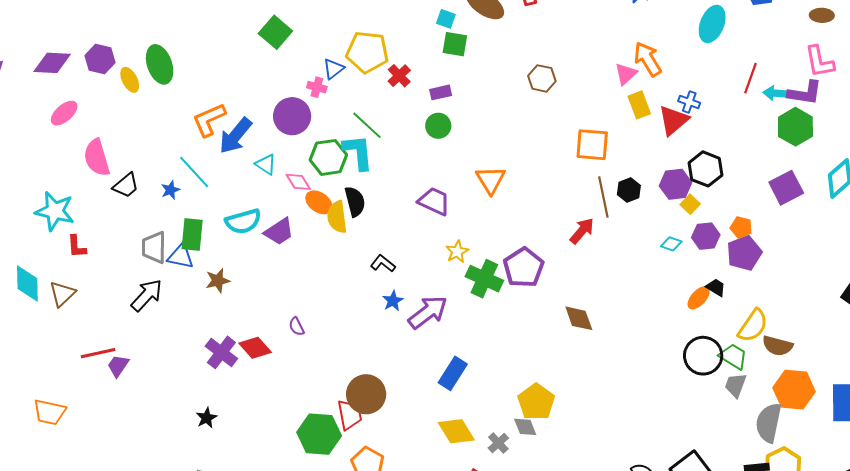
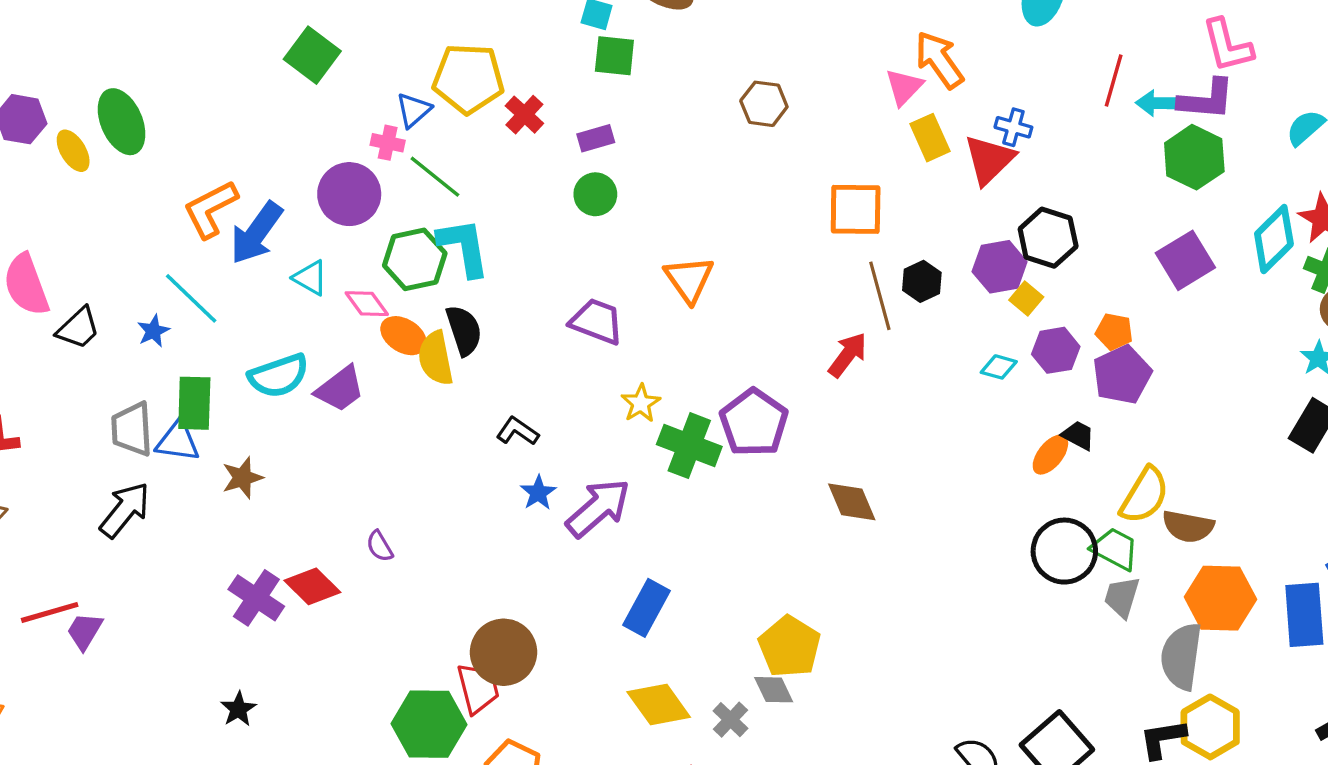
green line: (367, 125) -> (435, 177), moved

